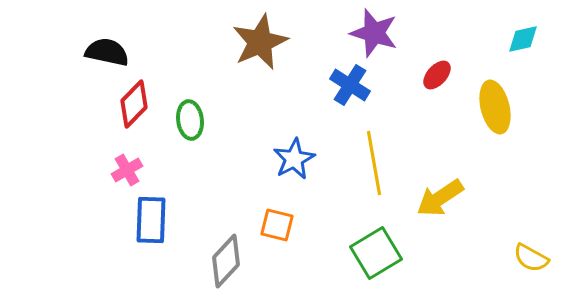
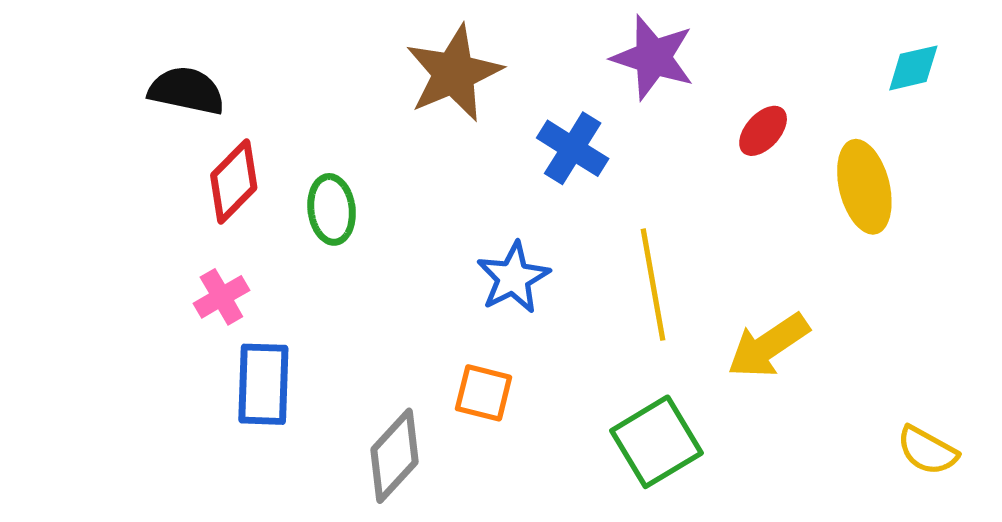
blue cross: (350, 85) -> (573, 148), moved

